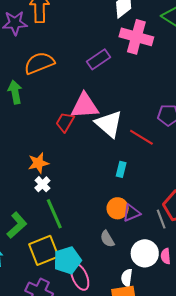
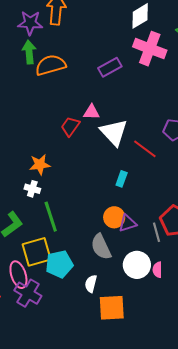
green arrow: (15, 92) -> (29, 52), moved
pink triangle: (85, 106) -> (91, 112), size x0.6
white cross: (42, 184) -> (32, 189), moved, turned -35
gray semicircle: (107, 239) -> (101, 247), size x1.5
pink ellipse: (80, 277) -> (18, 275), moved
white semicircle: (127, 278) -> (91, 284), moved

